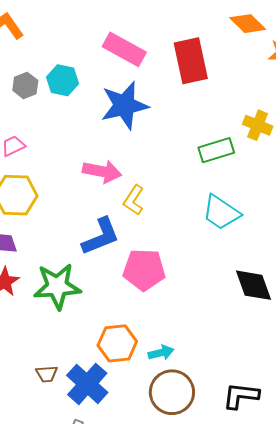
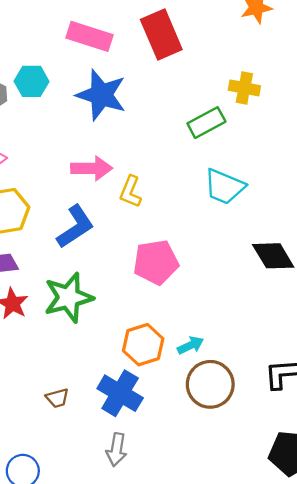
blue star: (124, 105) -> (101, 95), turned -30
blue L-shape: (101, 236) -> (75, 227), moved
brown trapezoid: (47, 374) -> (57, 398), moved

